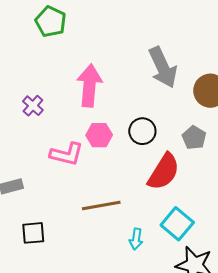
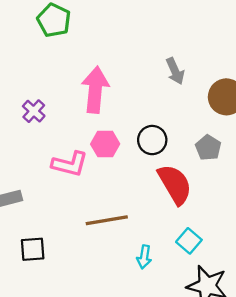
gray arrow: (163, 67) -> (175, 71), size x0.6
red semicircle: (164, 172) -> (175, 184), turned -63
cyan square: (177, 224) -> (189, 241), size x0.7

